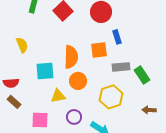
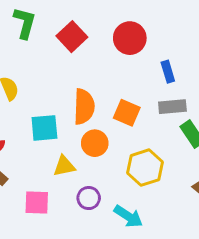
blue rectangle: (117, 37) -> (168, 72), moved
orange square: (99, 50) -> (127, 113), moved, turned 30
gray rectangle: (121, 67) -> (172, 107), moved

